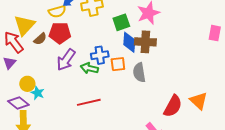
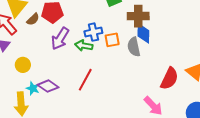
blue diamond: (129, 42) -> (143, 33), moved
cyan star: (37, 93) -> (33, 88), moved
red line: (89, 102) -> (85, 80), turned -45
purple diamond: (18, 103) -> (48, 86), moved

